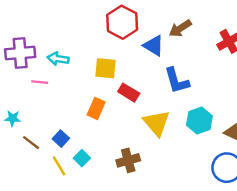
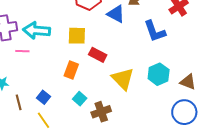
cyan arrow: (58, 59) -> (37, 30), size x1.5
blue L-shape: (177, 81) -> (155, 31), moved
brown line: (31, 143) -> (19, 102), turned 42
cyan square: (82, 158) -> (80, 99), moved

